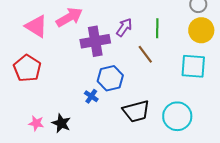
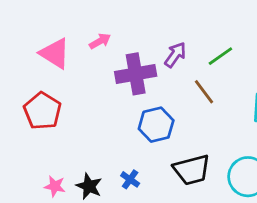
pink arrow: (69, 17) -> (100, 41), size x0.6
green line: (157, 28) -> (220, 56), turned 54
blue cross: (91, 96) -> (130, 179), moved

